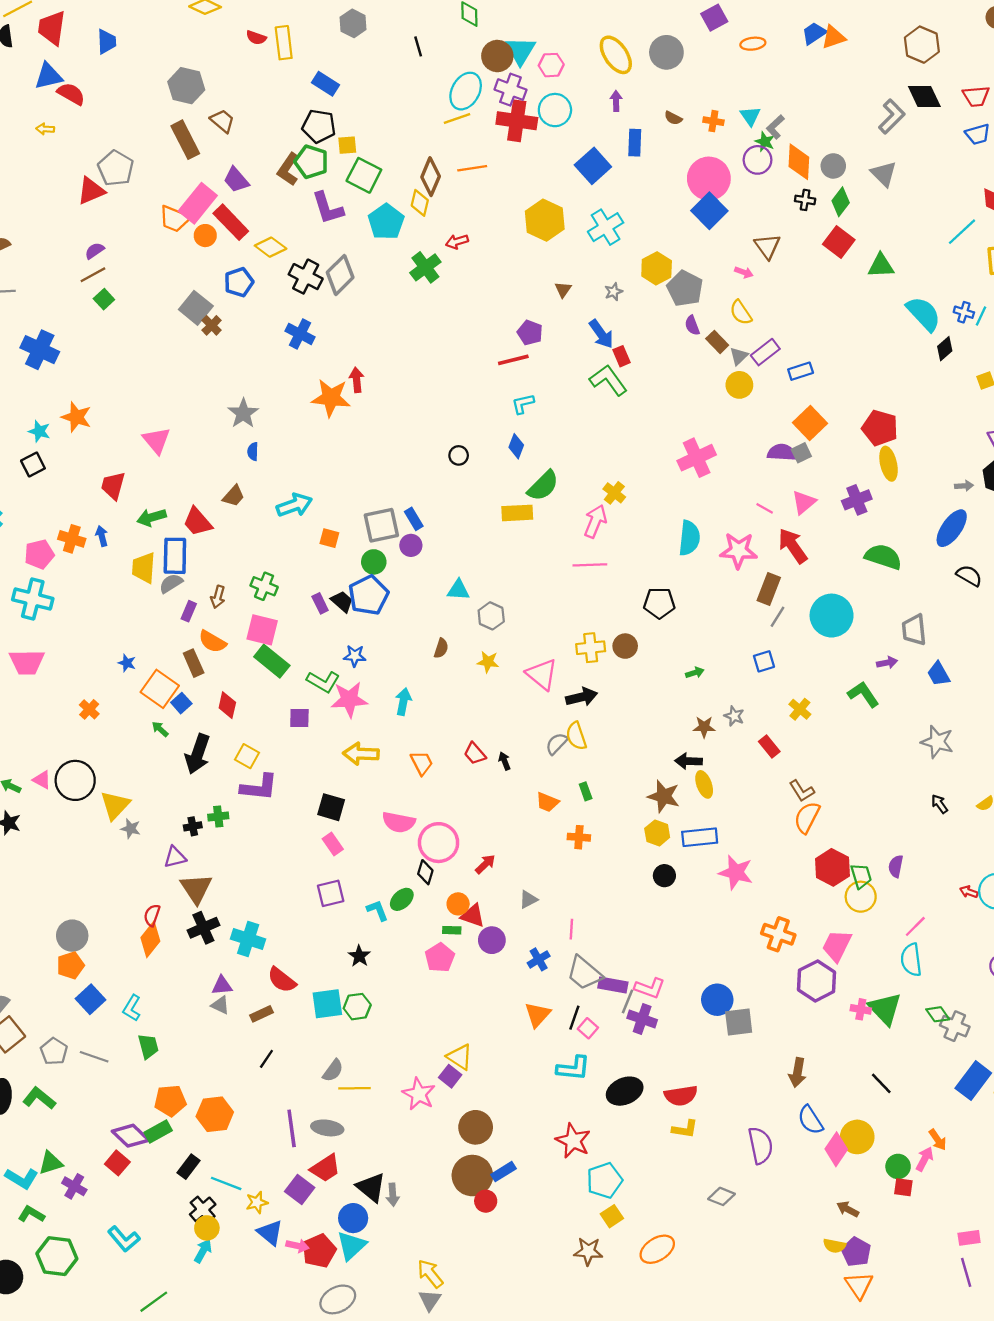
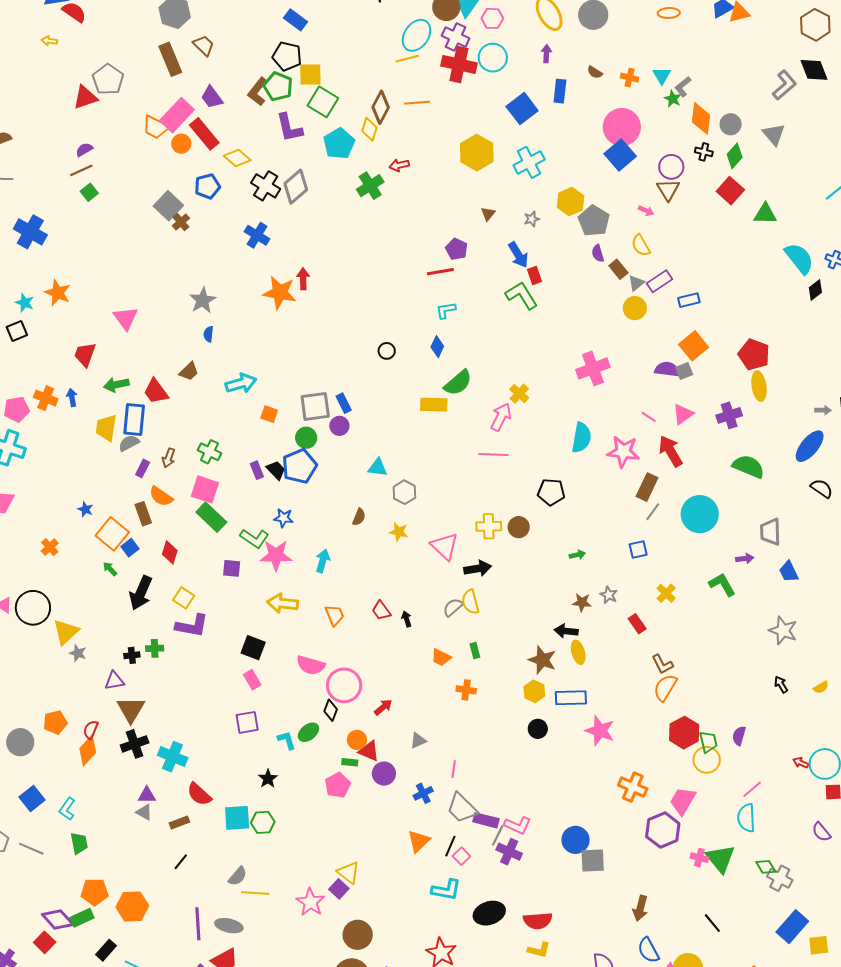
yellow square: (347, 145) -> (310, 75), size x1.4
purple circle: (758, 160) -> (671, 167), moved
orange pentagon: (70, 965) -> (55, 722), moved

